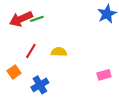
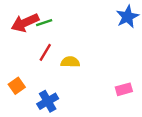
red line: (31, 51) -> (45, 52), moved

